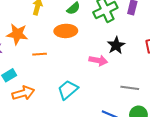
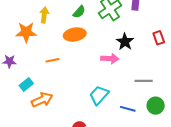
orange star: (17, 34) -> (26, 32), moved
cyan trapezoid: (68, 90) -> (99, 95), moved

